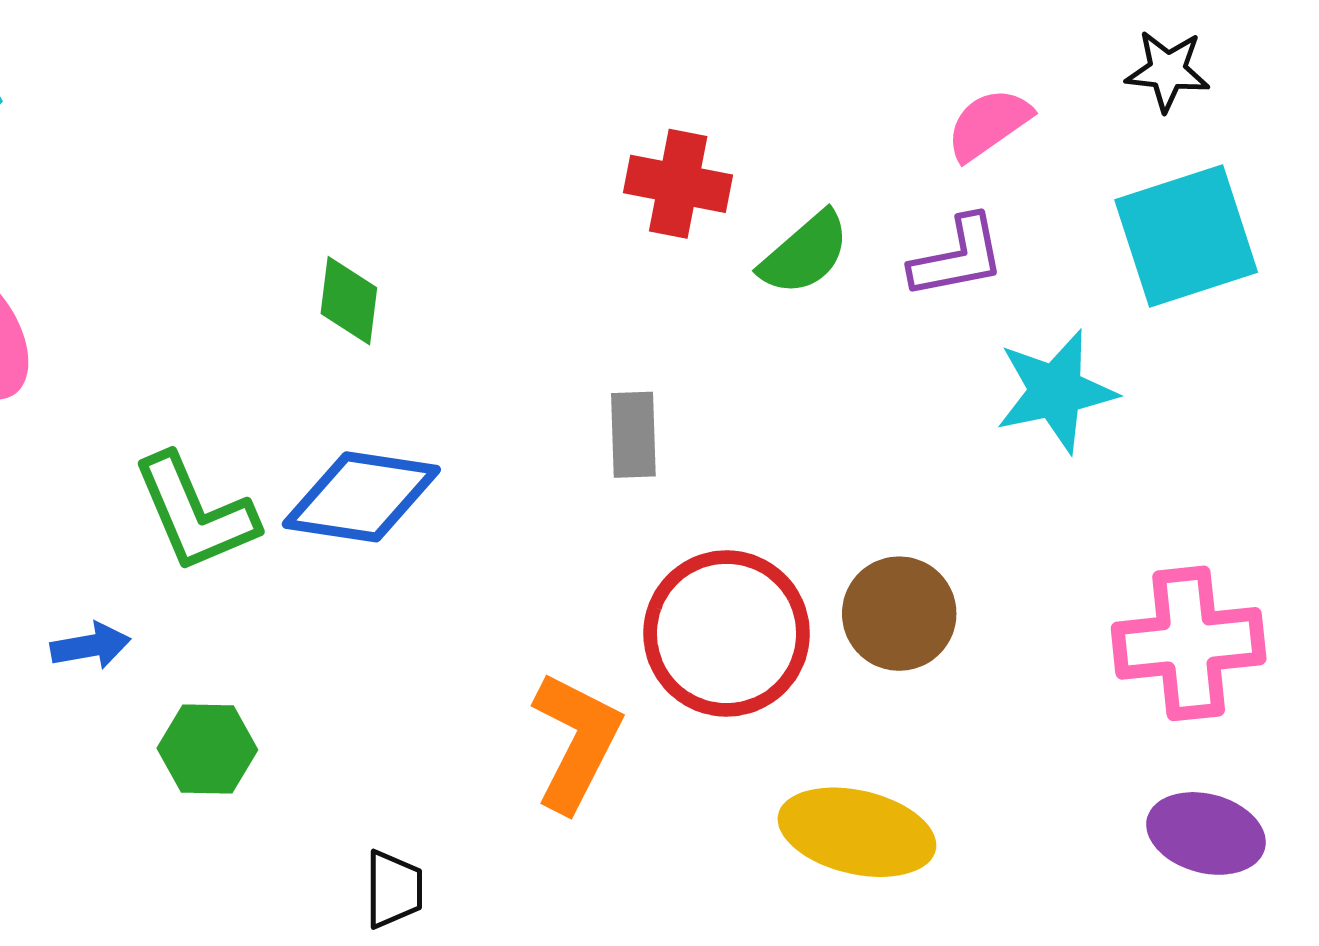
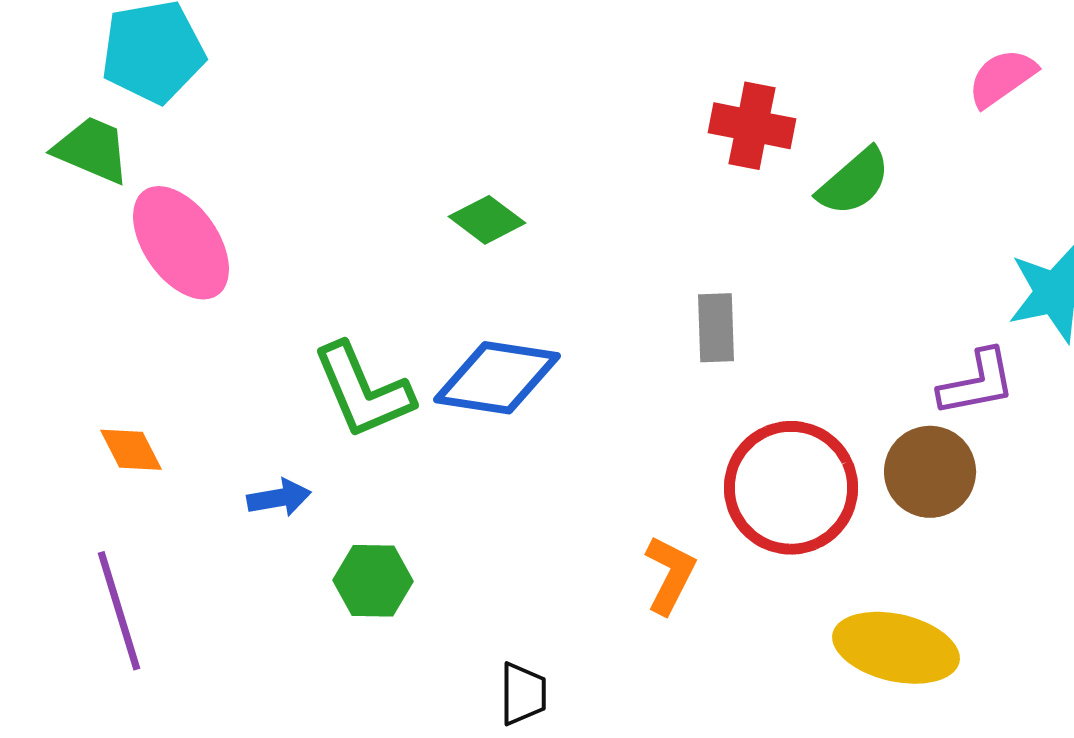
purple L-shape: (958, 257) -> (977, 383), moved
green diamond: (349, 301) -> (487, 220), turned -60
orange L-shape: (576, 742) -> (670, 575), size x0.7

